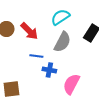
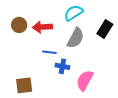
red arrow: (29, 31) -> (42, 27), turned 132

